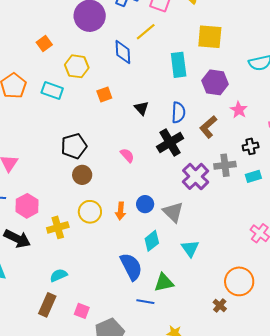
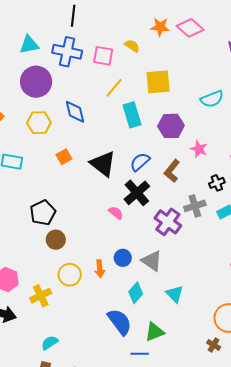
yellow line: (146, 32) -> (114, 88), moved
yellow hexagon: (77, 66) -> (39, 123), moved
black triangle: (142, 108) -> (103, 164), size x1.8
blue semicircle: (178, 112) -> (140, 162), turned -125
pink semicircle: (127, 155) -> (116, 213), moved

